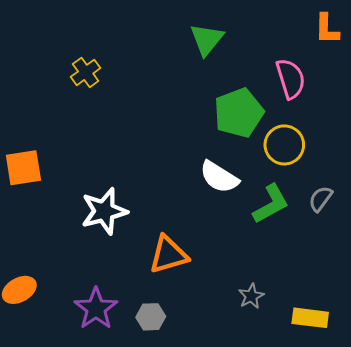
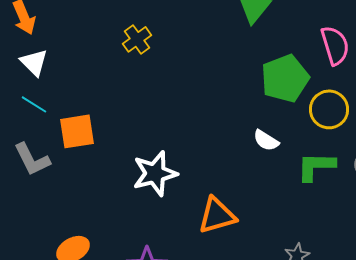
white semicircle: (219, 177) -> (266, 140), size x0.7
green L-shape: (271, 204) -> (316, 166), turned -150

